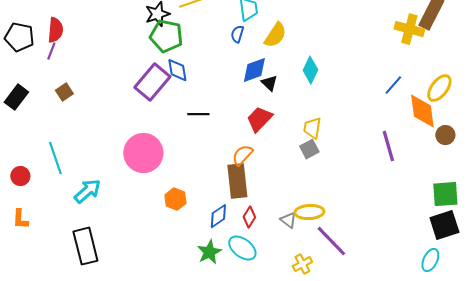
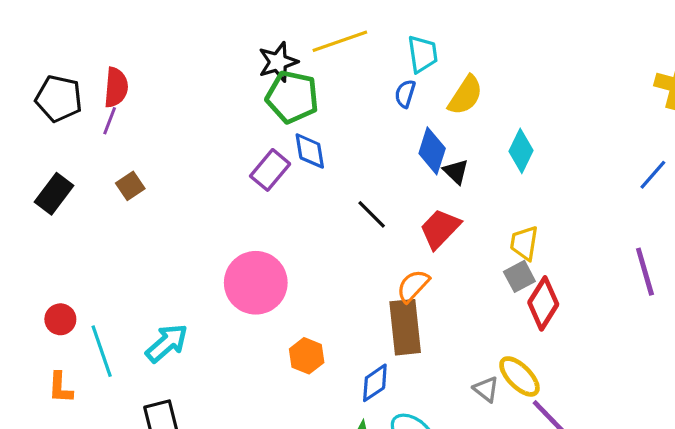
blue diamond: (254, 70) -> (432, 151), turned -52
purple rectangle: (152, 82) -> (270, 170), size x0.7
black line: (198, 114) -> (372, 214), moved, turned 45
cyan line: (55, 158) -> (102, 351), moved
yellow ellipse: (309, 212) -> (519, 376), turned 48
red diamond: (249, 217) -> (543, 303), moved, size x1.5

